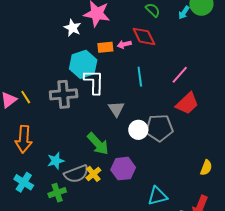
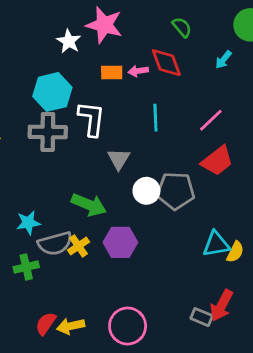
cyan arrow: (184, 13) -> (223, 60), moved
cyan hexagon: (83, 64) -> (52, 92), moved
green arrow: (98, 144) -> (89, 205), turned -30
cyan triangle: (157, 196) -> (216, 244), moved

